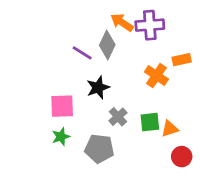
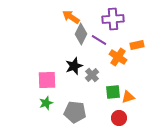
orange arrow: (122, 22) -> (71, 17), moved
purple line: (82, 53) -> (99, 40), moved
gray cross: (118, 117) -> (92, 75), moved
red circle: (182, 157) -> (119, 118), moved

